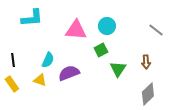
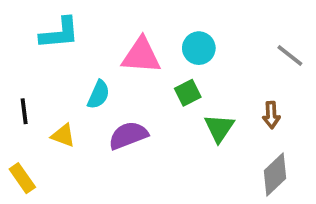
cyan semicircle: (48, 60) -> (98, 95), moved
yellow triangle: (40, 80) -> (63, 135), moved
yellow rectangle: (12, 84) -> (22, 178), moved

